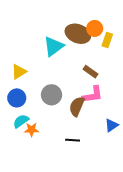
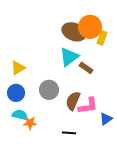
orange circle: (95, 28) -> (90, 27), size x1.5
cyan triangle: (54, 46) -> (69, 57), moved
pink L-shape: (93, 95) -> (88, 106), moved
cyan semicircle: (21, 121) -> (20, 115), turned 49

